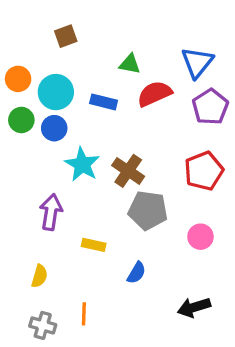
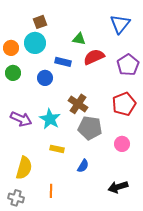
blue triangle: (197, 62) -> (120, 24), moved
cyan circle: (56, 92) -> (35, 43), moved
blue circle: (54, 128) -> (45, 78), moved
cyan star: (82, 164) -> (50, 119), moved
purple arrow: (51, 212) -> (21, 119), moved, turned 105
yellow semicircle: (39, 276) -> (24, 168), size x1.6
gray cross: (43, 325) -> (16, 198), moved

